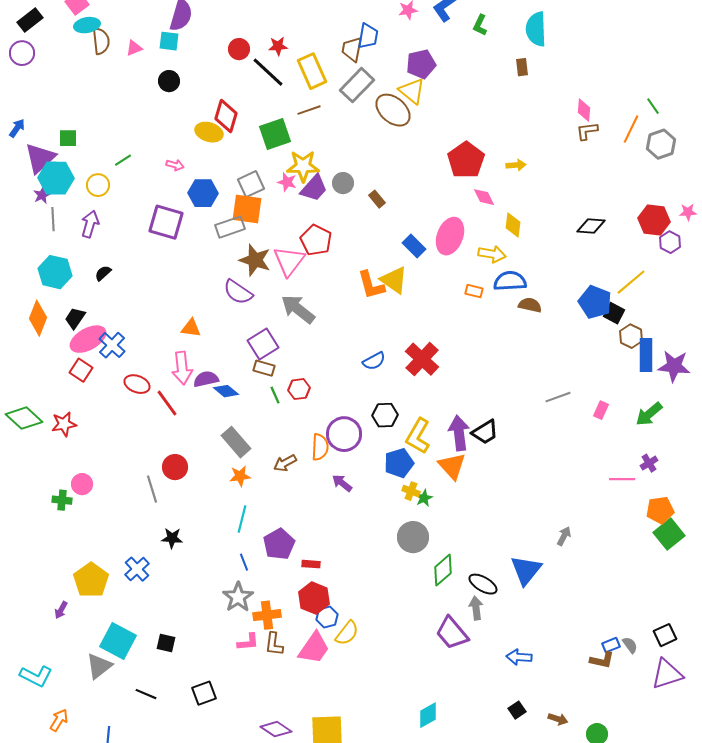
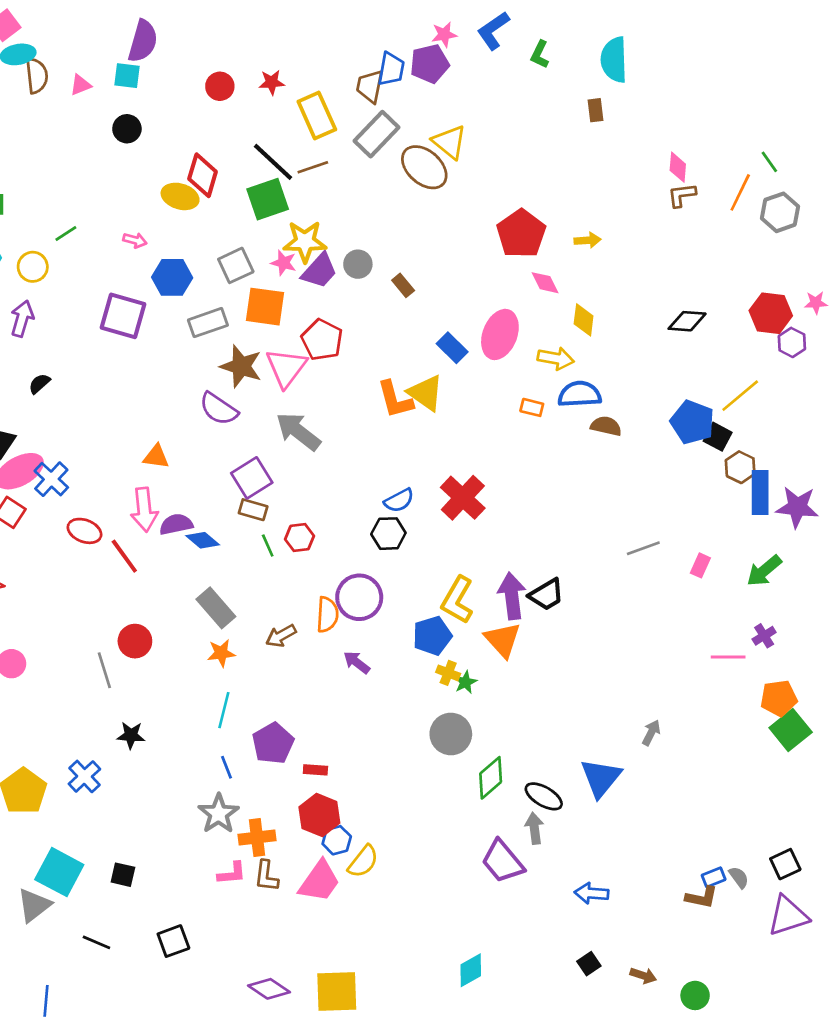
purple pentagon: (421, 64) -> (430, 64), moved
black line: (268, 72) -> (273, 162), moved
orange square: (247, 209) -> (265, 307), moved
black hexagon: (385, 415) -> (388, 534), moved

